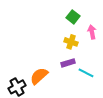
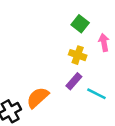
purple rectangle: (68, 63) -> (74, 81), turned -32

